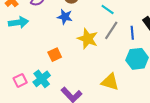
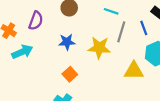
blue star: (65, 17) -> (67, 42), moved
yellow triangle: (110, 82) -> (134, 71), moved

